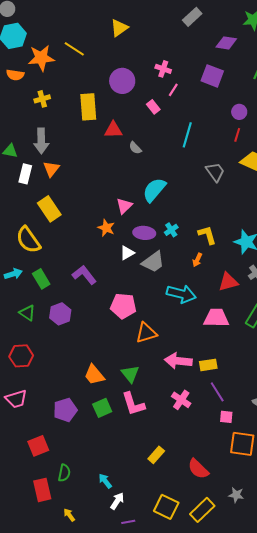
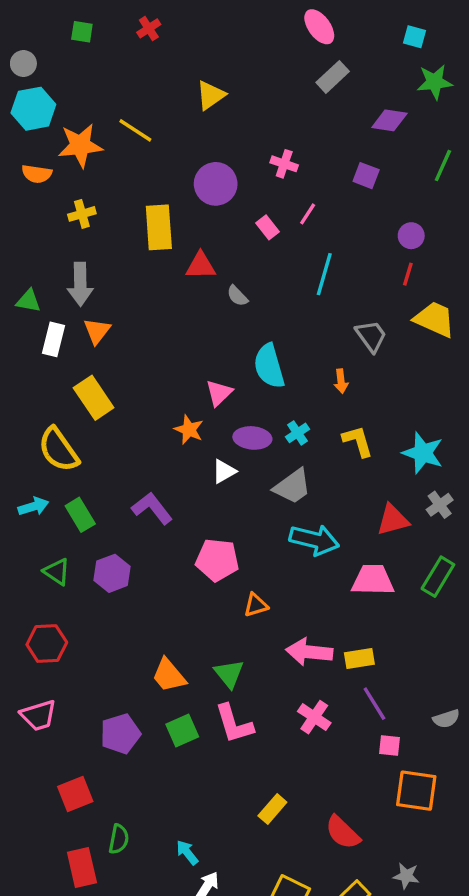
purple square: (212, 76) -> (366, 176), size x0.7
pink line: (173, 90) -> (308, 214), moved
cyan semicircle: (154, 190) -> (269, 366), turned -56
orange arrow: (197, 260) -> (341, 381), moved, turned -32
gray trapezoid: (153, 262) -> (293, 486), moved
orange triangle: (146, 333) -> (256, 605), size x0.7

